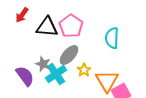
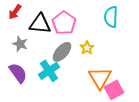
cyan semicircle: (112, 38) -> (111, 17), moved
gray star: (43, 64) -> (20, 44), moved
yellow star: (84, 70) -> (87, 48), moved

